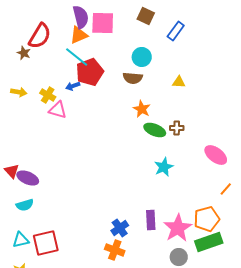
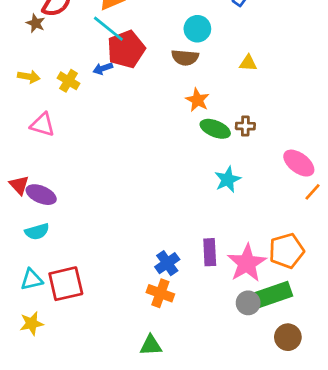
pink triangle: (58, 110) -> (42, 125), moved
orange line: (226, 189) -> (313, 192), moved
green rectangle: (209, 242) -> (273, 295), moved

